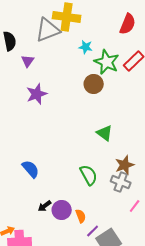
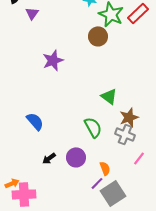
purple star: (37, 94) -> (53, 60), moved
green triangle: (105, 133) -> (109, 96), moved
purple circle: (62, 210) -> (76, 157), moved
orange semicircle: (81, 216) -> (105, 168), moved

